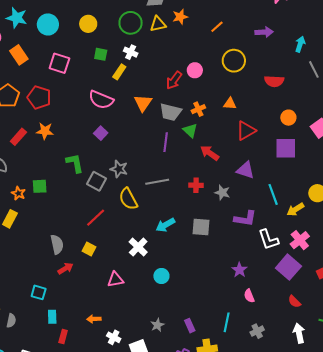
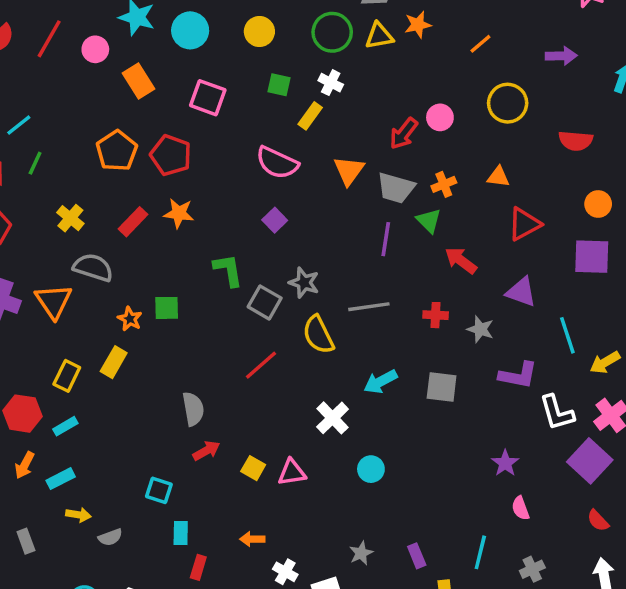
yellow square: (89, 249) -> (253, 468), moved
gray semicircle: (11, 321) -> (110, 537), turned 56

